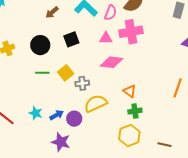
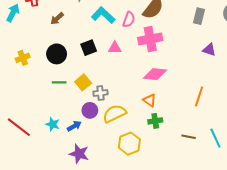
brown arrow: (52, 12) -> (57, 19), moved
pink triangle: (106, 38) -> (115, 48), moved
pink diamond: (112, 62) -> (155, 74), moved
purple circle: (74, 119) -> (90, 110), moved
yellow hexagon: (129, 136) -> (129, 144), moved
brown line: (164, 145) -> (189, 137), moved

